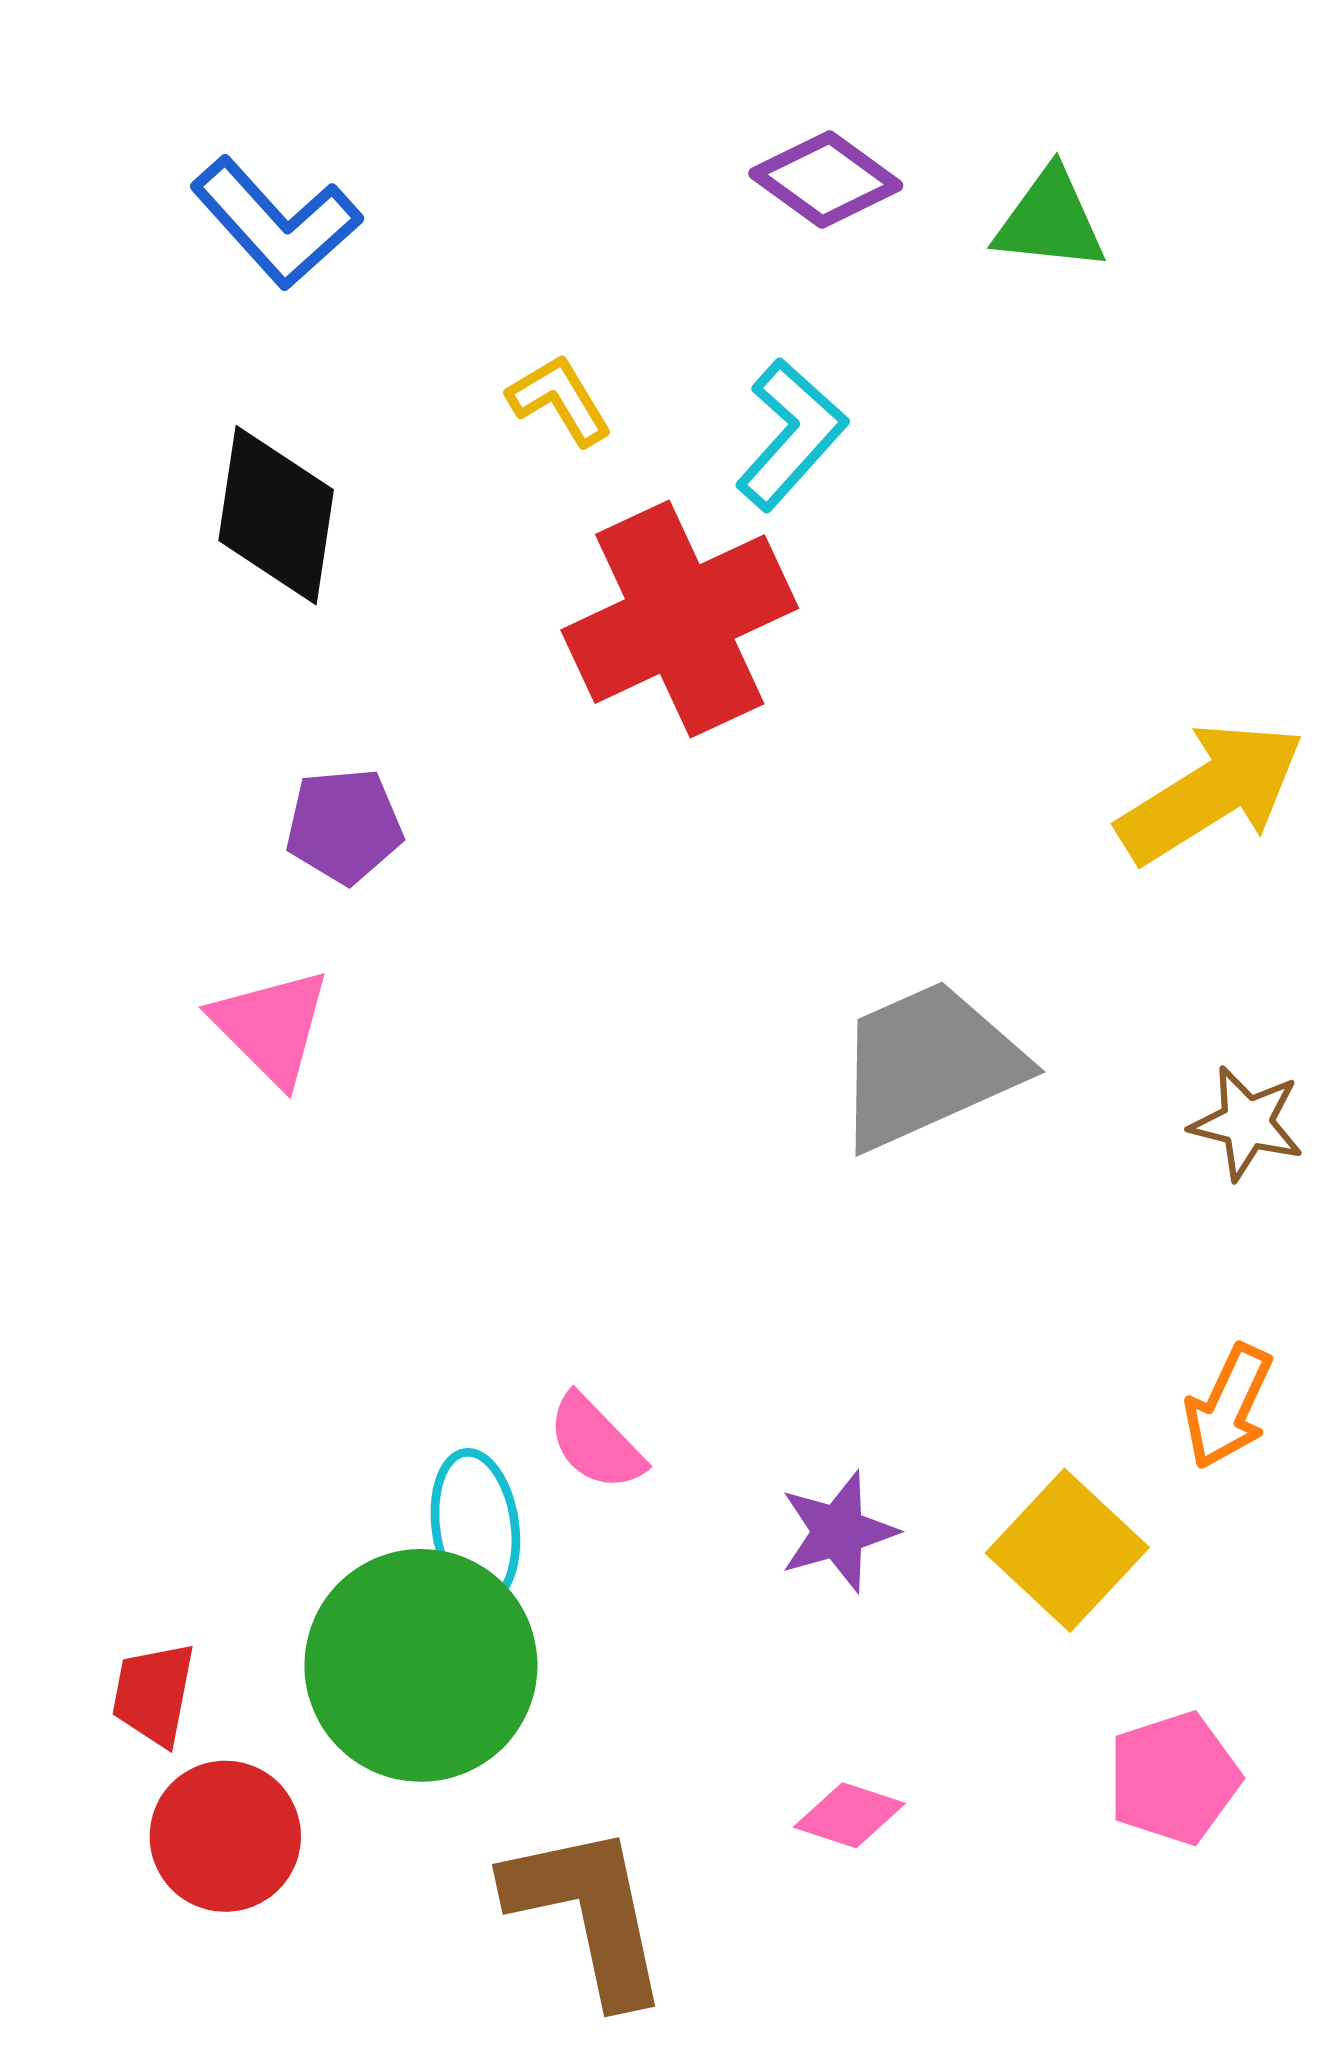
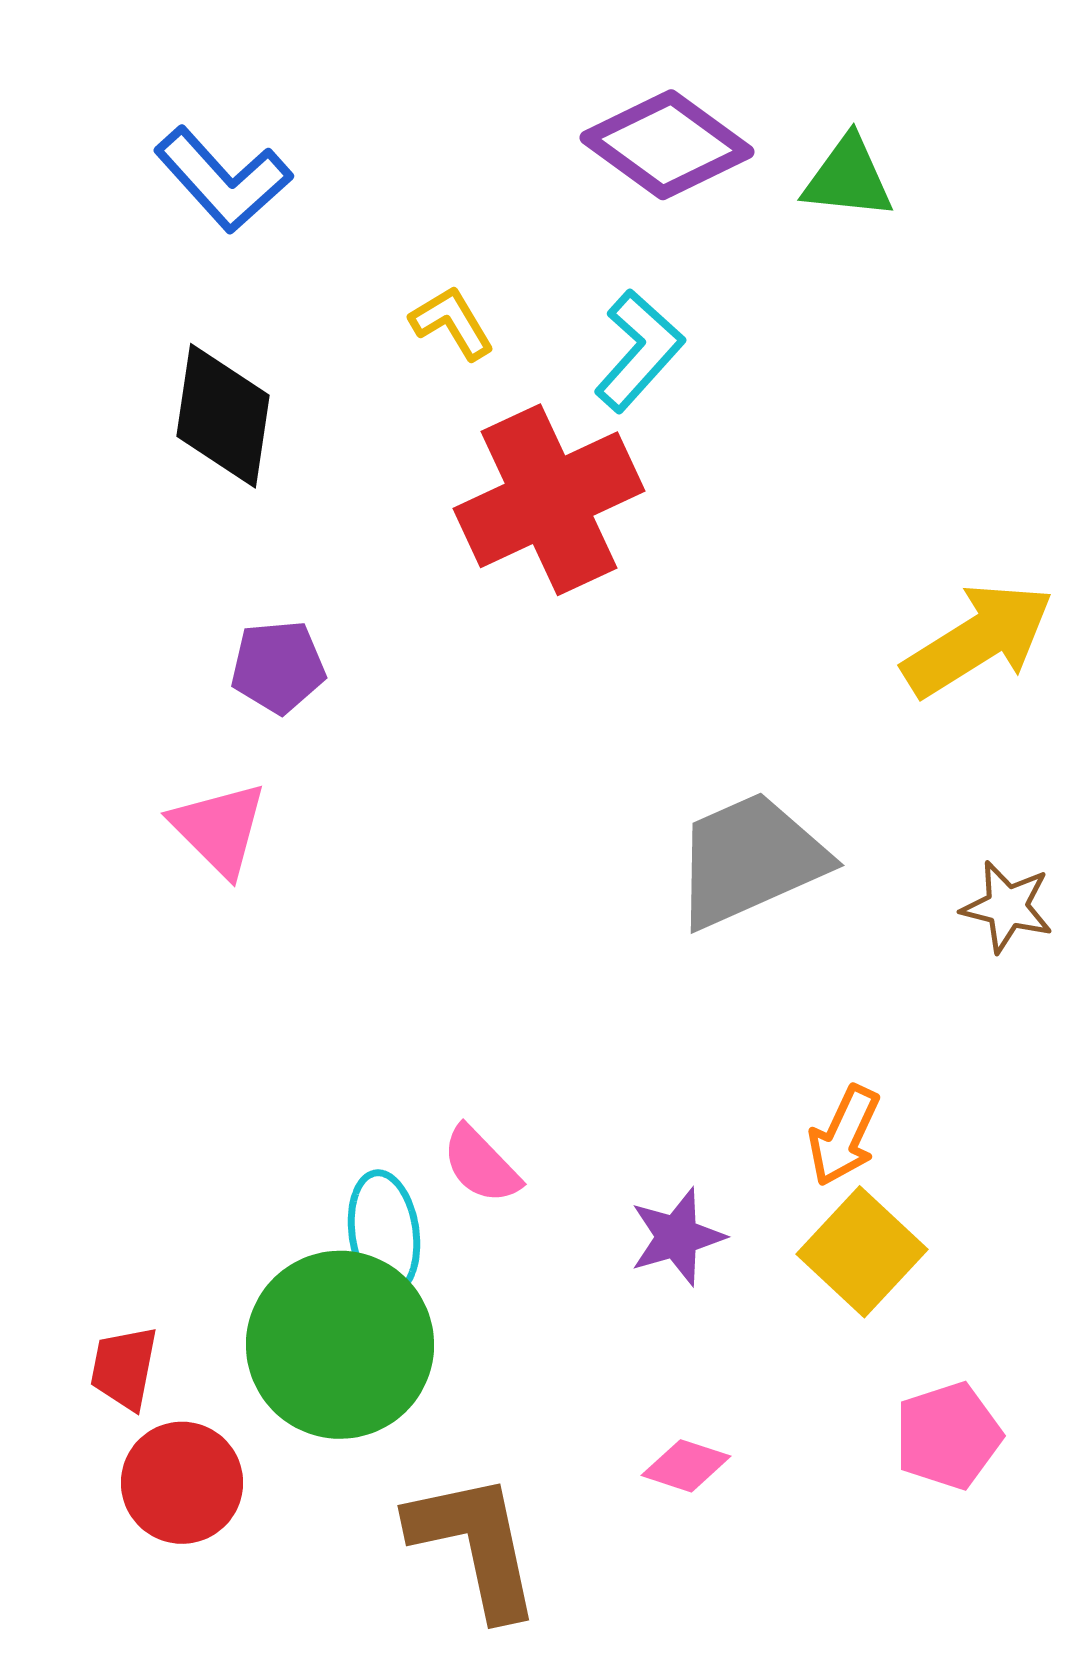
purple diamond: (826, 180) -> (667, 145), size x1.4
orange arrow: (1228, 1407) -> (844, 1136), moved

